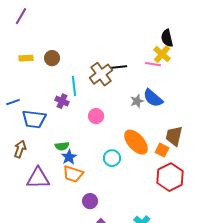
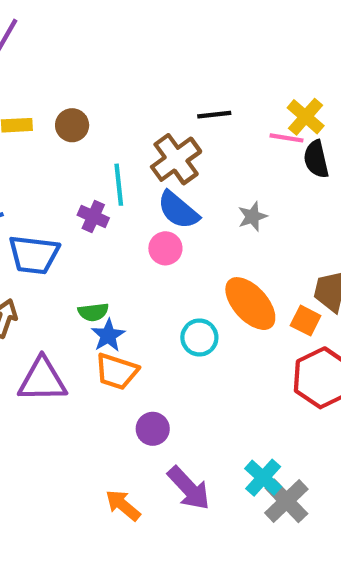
black semicircle: (167, 38) -> (316, 159), moved
black line: (119, 67) -> (214, 115), moved
blue semicircle: (153, 98) -> (178, 210), moved

